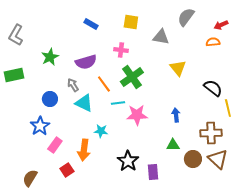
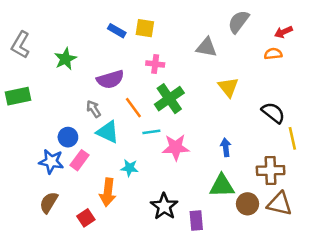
yellow square: (131, 22) -> (145, 28), moved
green star: (50, 57) -> (65, 59), moved
blue circle: (50, 99) -> (68, 137), moved
blue star: (40, 126) -> (51, 161), turned -30
pink rectangle: (55, 145) -> (80, 160), moved
green triangle: (173, 145) -> (222, 186), size x1.5
brown triangle: (218, 159) -> (280, 204), turned -30
brown semicircle: (30, 178) -> (49, 203), moved

